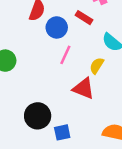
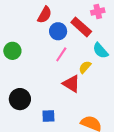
red rectangle: (84, 18) -> (81, 27), size x1.5
black circle: (38, 116) -> (20, 99), moved

